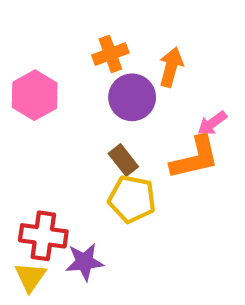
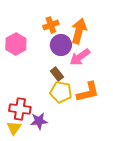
orange arrow: (171, 67) -> (79, 31), size x1.4
pink arrow: (212, 123) -> (80, 57), moved, size x1.5
orange L-shape: (195, 158) -> (88, 92), moved

